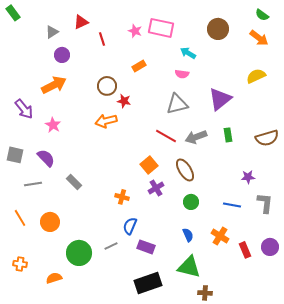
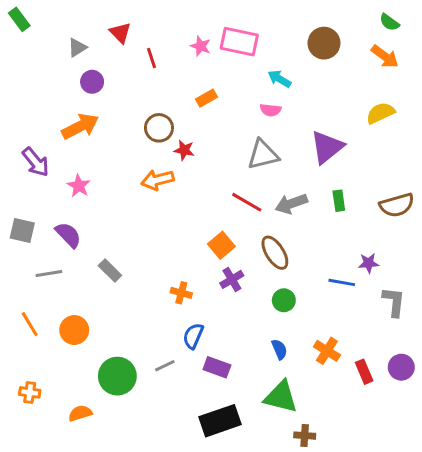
red triangle: (81, 22) -> (120, 33), turned -49
blue line: (232, 205) -> (342, 282), moved

